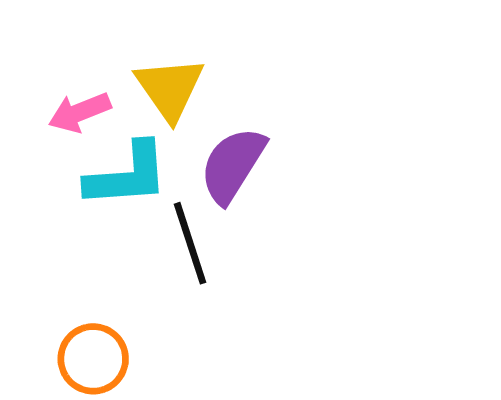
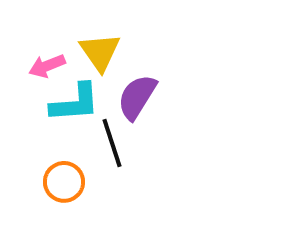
orange circle: (93, 359) -> (64, 182), moved

